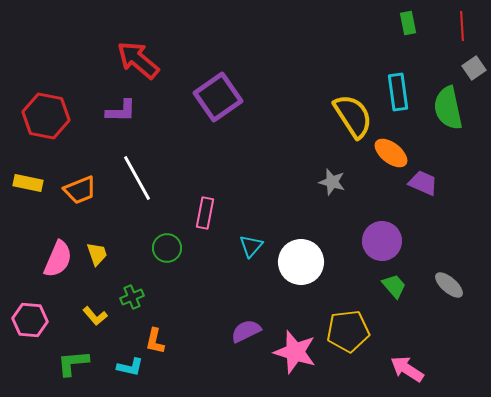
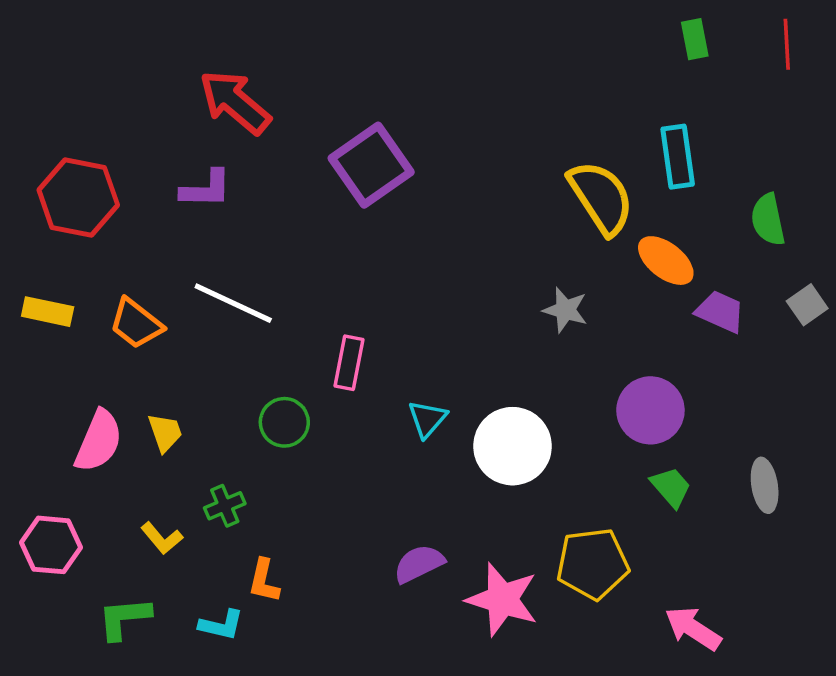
gray square: (474, 68) -> (807, 305), moved
green semicircle: (448, 108) -> (768, 220), moved, size x0.7
white line: (137, 178) -> (233, 303), turned -36
orange trapezoid: (80, 190) -> (136, 324), turned 60
gray ellipse: (449, 285) -> (765, 485), turned 40

